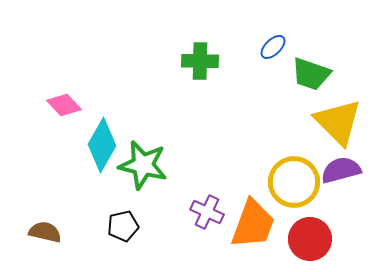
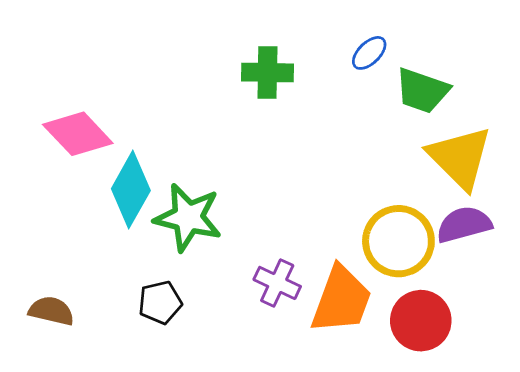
pink diamond: (64, 105) -> (78, 134), size x1.4

